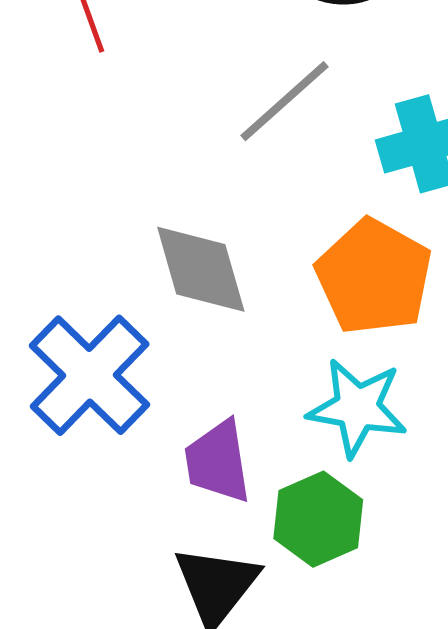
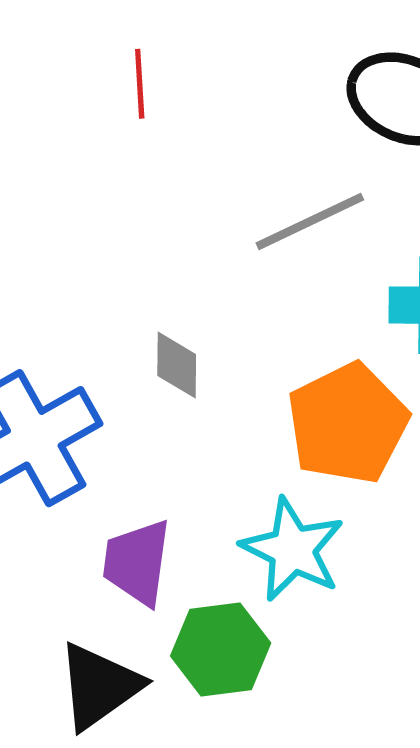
gray diamond: (201, 269) -> (177, 365), size x0.6

